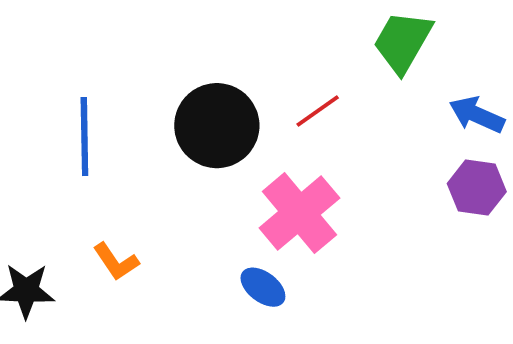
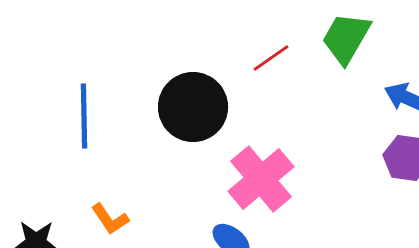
red line: (318, 111) -> (271, 58), moved

